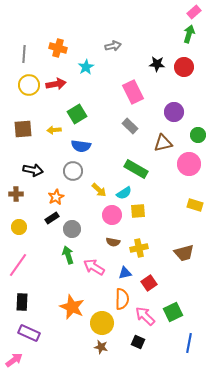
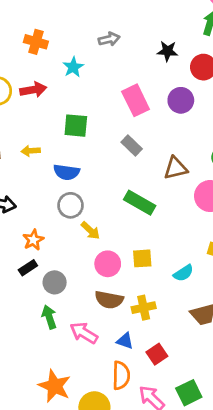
black star: (157, 64) -> (168, 51), moved
purple circle: (174, 112) -> (181, 100), moved
green square: (77, 114) -> (76, 126), moved, turned 36
gray circle: (73, 171) -> (70, 205), moved
cyan semicircle: (124, 193) -> (183, 273), moved
brown semicircle: (113, 242) -> (109, 300), size x1.5
blue triangle: (125, 273) -> (125, 341), turned 32

